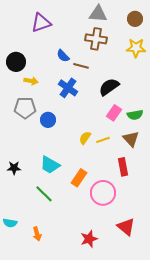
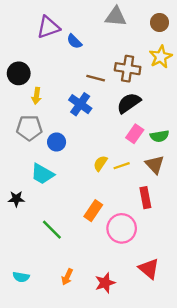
brown cross: (96, 39) -> (128, 69), moved
yellow star: (136, 48) -> (161, 57), turned -30
blue semicircle: (63, 56) -> (74, 41), moved
yellow arrow: (31, 81) -> (36, 96), turned 88
cyan trapezoid: (50, 165) -> (42, 174), moved
cyan semicircle: (10, 223) -> (21, 277), moved
orange arrow: (37, 234) -> (67, 277), moved, turned 40

